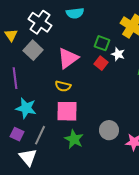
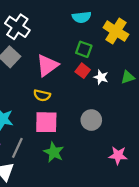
cyan semicircle: (75, 13) -> (82, 17), moved
white star: (118, 54) -> (101, 77), moved
gray circle: (109, 130) -> (91, 120), moved

